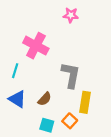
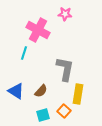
pink cross: (36, 46) -> (38, 30), moved
cyan line: (15, 71) -> (24, 53), moved
cyan square: (47, 125) -> (43, 115), turned -32

